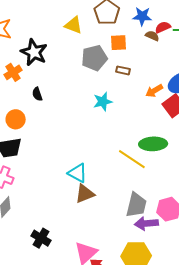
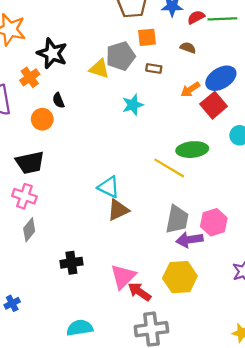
yellow triangle: (74, 25) -> (99, 69), moved
brown semicircle: (152, 36) -> (188, 48), moved
orange circle: (16, 119) -> (42, 119), moved
black cross: (41, 238) -> (71, 263), turned -36

